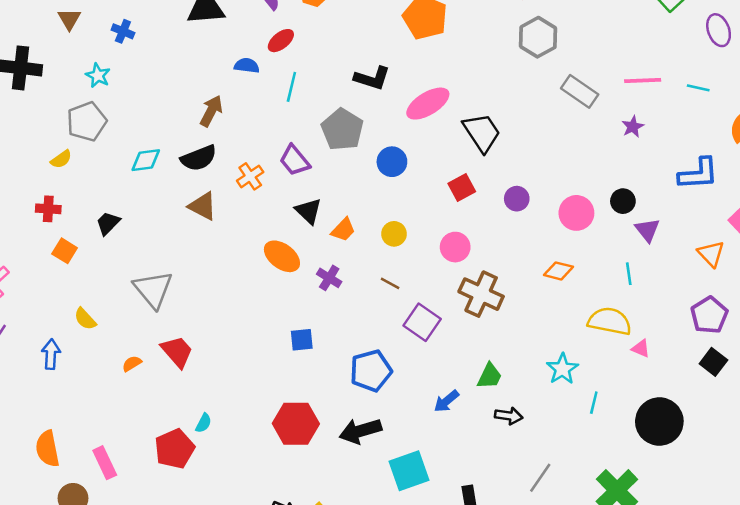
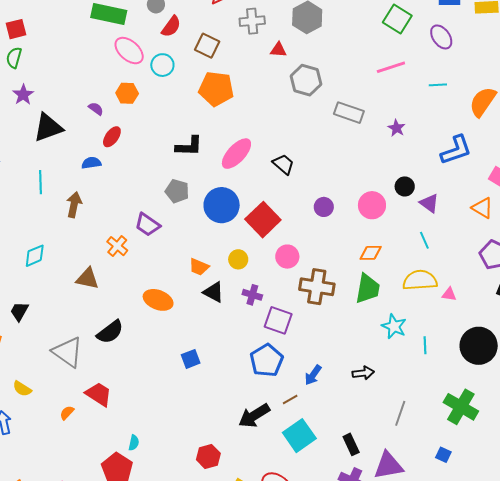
pink line: (643, 80) -> (391, 67), moved
cyan line: (291, 87) -> (41, 182), moved
gray pentagon: (342, 129) -> (177, 191), size x0.7
black trapezoid: (482, 132) -> (283, 164), size x0.7
black semicircle: (199, 158) -> (110, 332), moved
blue circle: (392, 162) -> (222, 205), size x1.5
red square: (462, 188) -> (263, 220), moved, size x1.6
black triangle: (308, 211) -> (214, 292), moved
orange trapezoid: (343, 230) -> (199, 267), turned 85
purple cross: (329, 278) -> (252, 295), moved
brown line: (390, 283) -> (290, 399), moved, turned -42
blue pentagon: (371, 371) -> (267, 360), moved
green trapezoid: (490, 376) -> (368, 289), moved, size x1.4
red hexagon: (296, 424) -> (208, 456), moved, size x0.7

